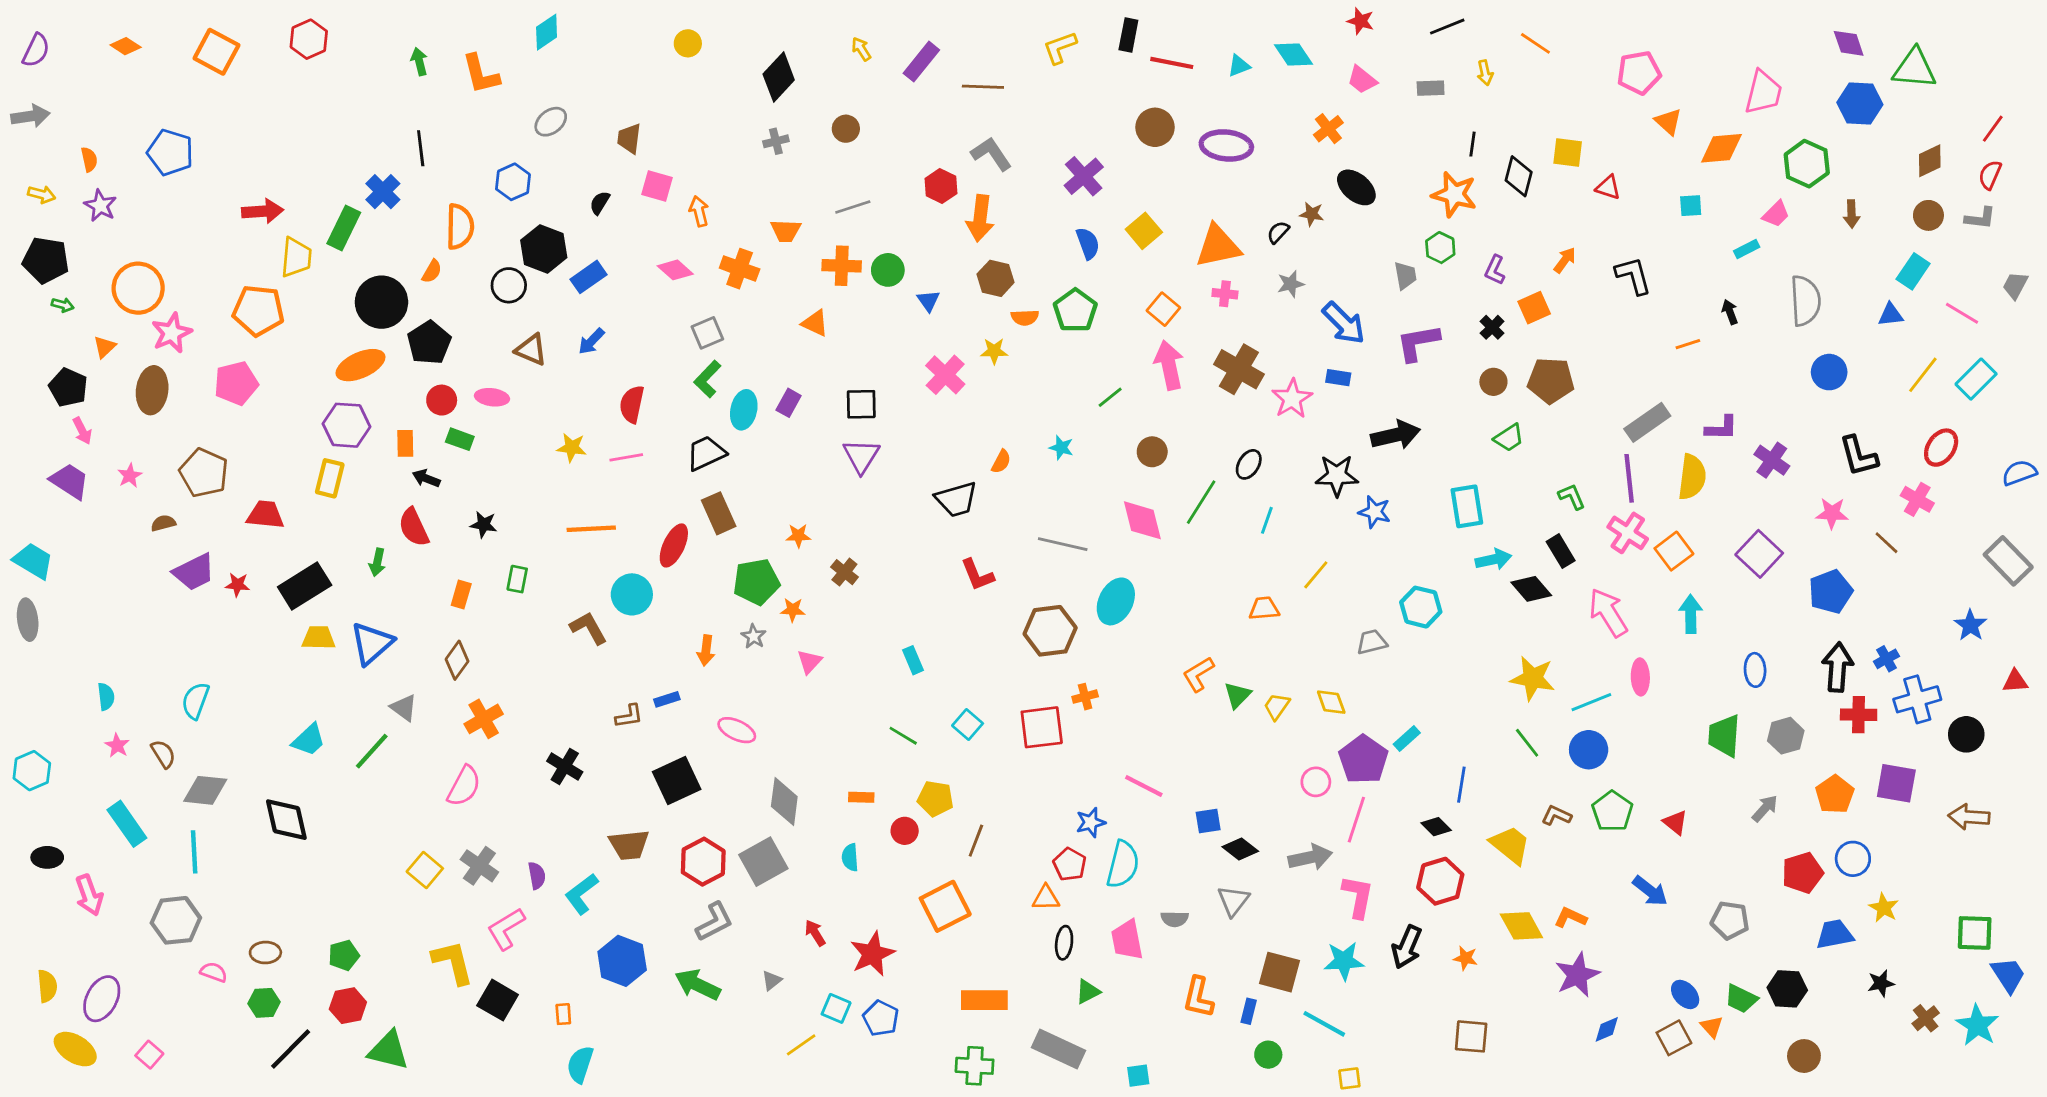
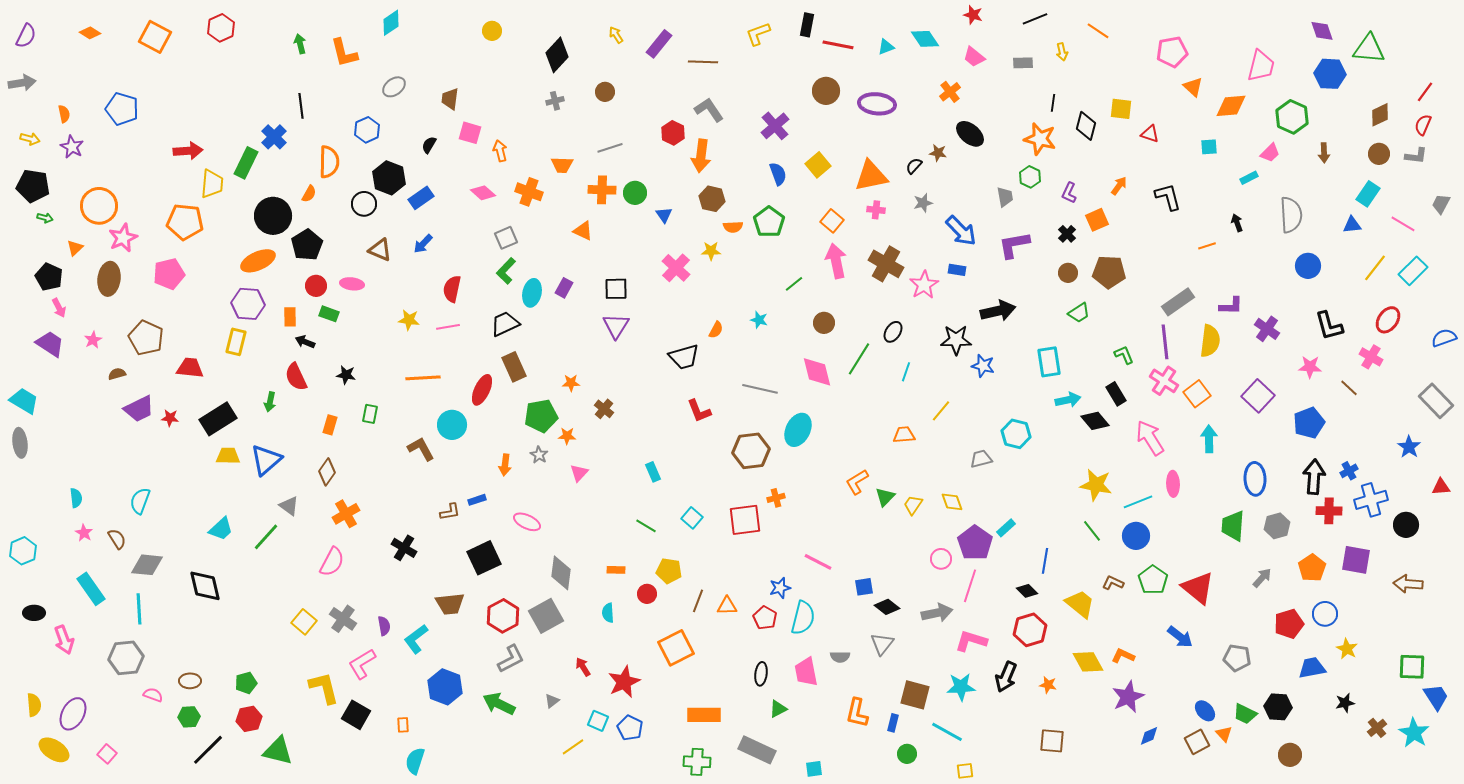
blue ellipse: (1755, 670) -> (1255, 479), size x1.4
red triangle: (1675, 822) -> (1198, 588), size x1.8
pink L-shape: (1358, 897) -> (971, 641), turned -84
orange triangle: (1046, 898) -> (727, 606), moved

